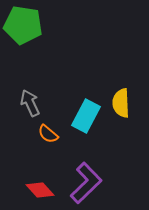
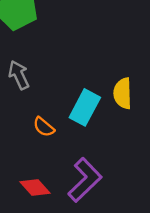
gray arrow: (30, 103) -> (19, 75), moved

